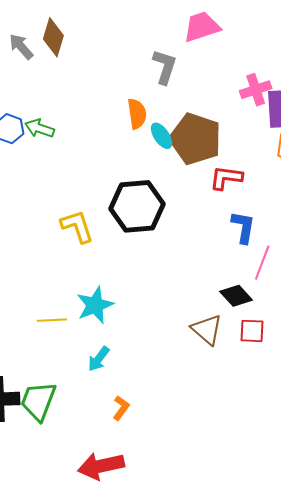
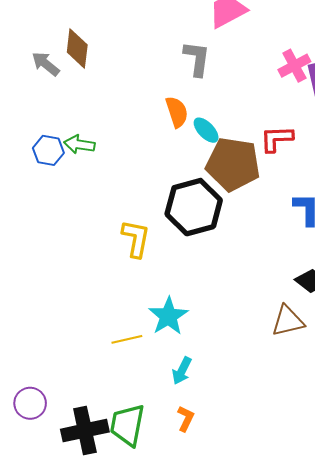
brown pentagon: (195, 139) -> (233, 164), moved
red L-shape: (226, 178) -> (277, 139), moved
yellow L-shape: (77, 226) -> (136, 239), turned 39
brown triangle: (207, 330) -> (288, 321), turned -44
orange L-shape: (121, 408) -> (186, 419), moved

